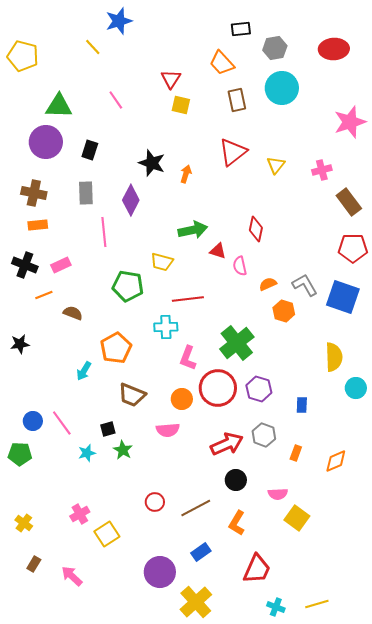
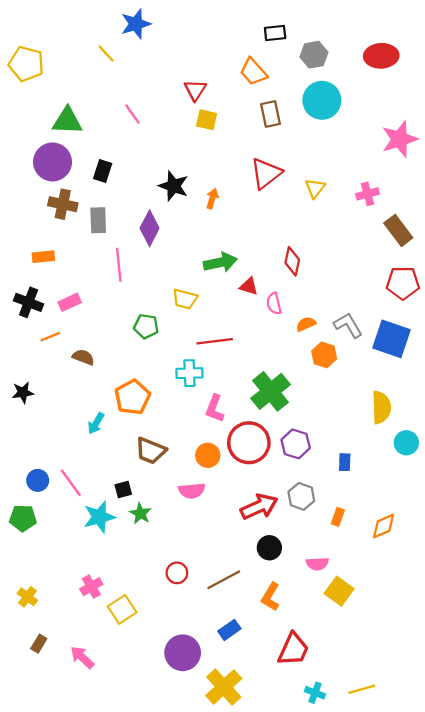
brown cross: (34, 193) -> (63, 204), moved
green pentagon: (128, 286) -> (146, 326), size x0.7
cyan star: (87, 453) -> (99, 517), size x1.6

